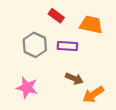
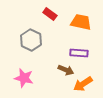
purple rectangle: (67, 46) -> (79, 53), moved

